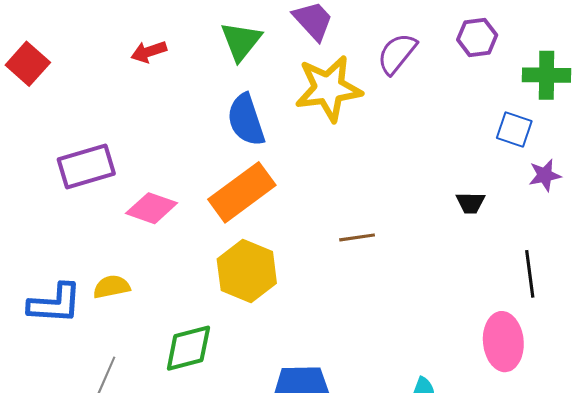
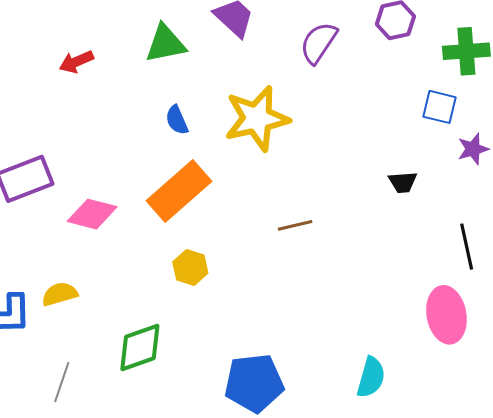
green triangle: (241, 41) -> (165, 44), turned 45
yellow star: (329, 88) -> (257, 118), moved
blue semicircle: (246, 120) -> (177, 120), size x0.6
yellow hexagon: (247, 271) -> (190, 267), size x0.6

